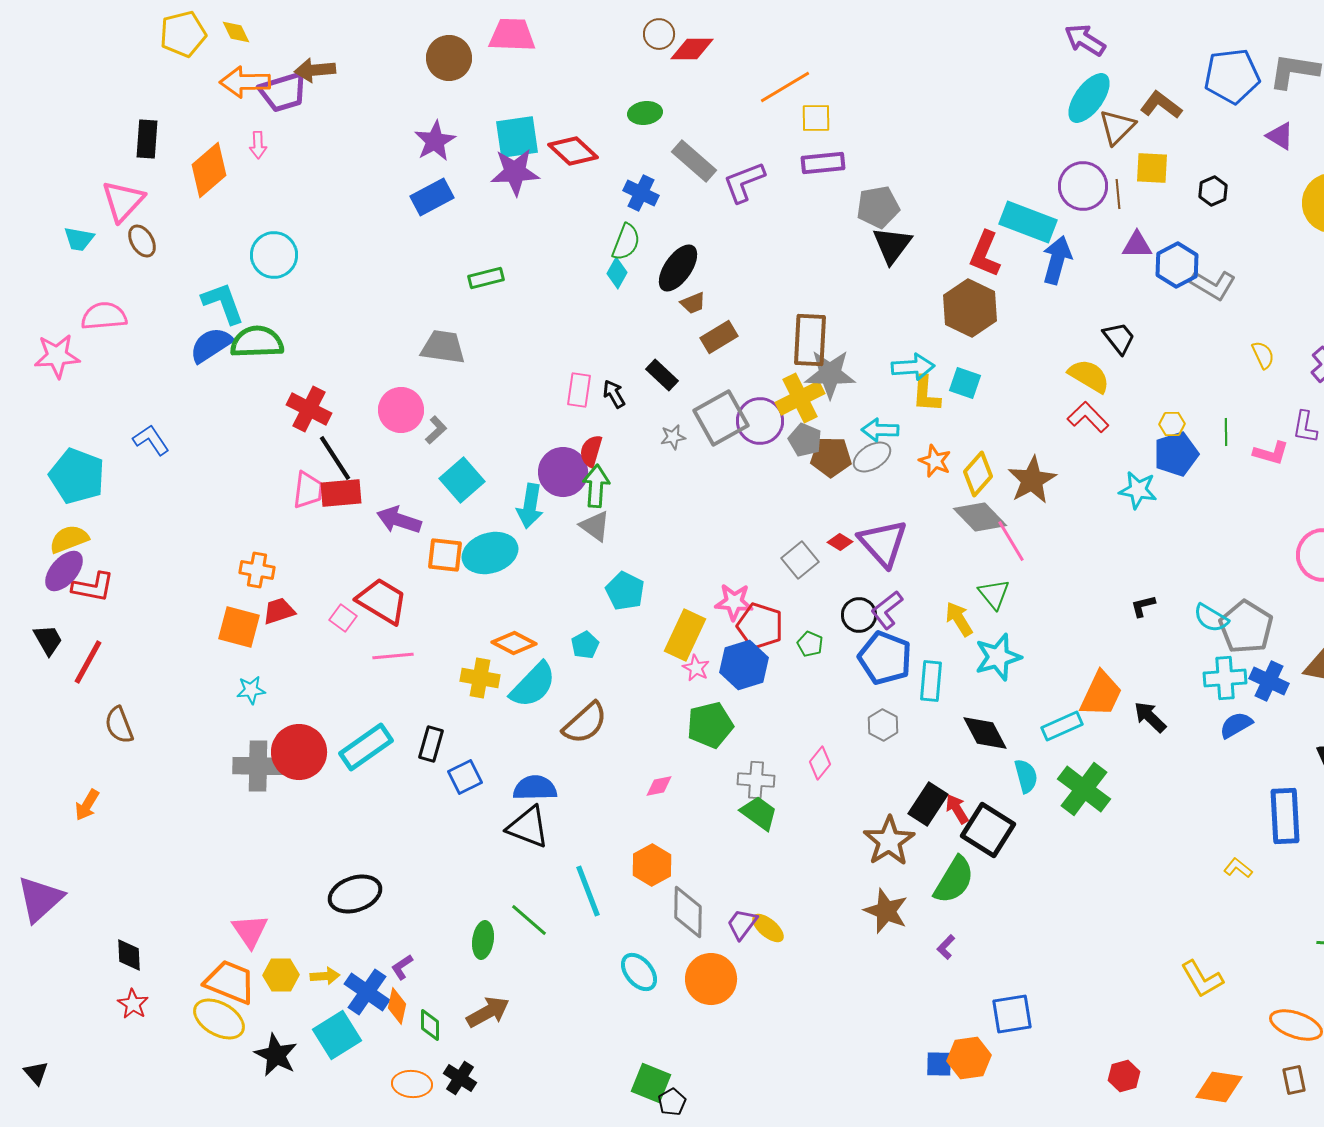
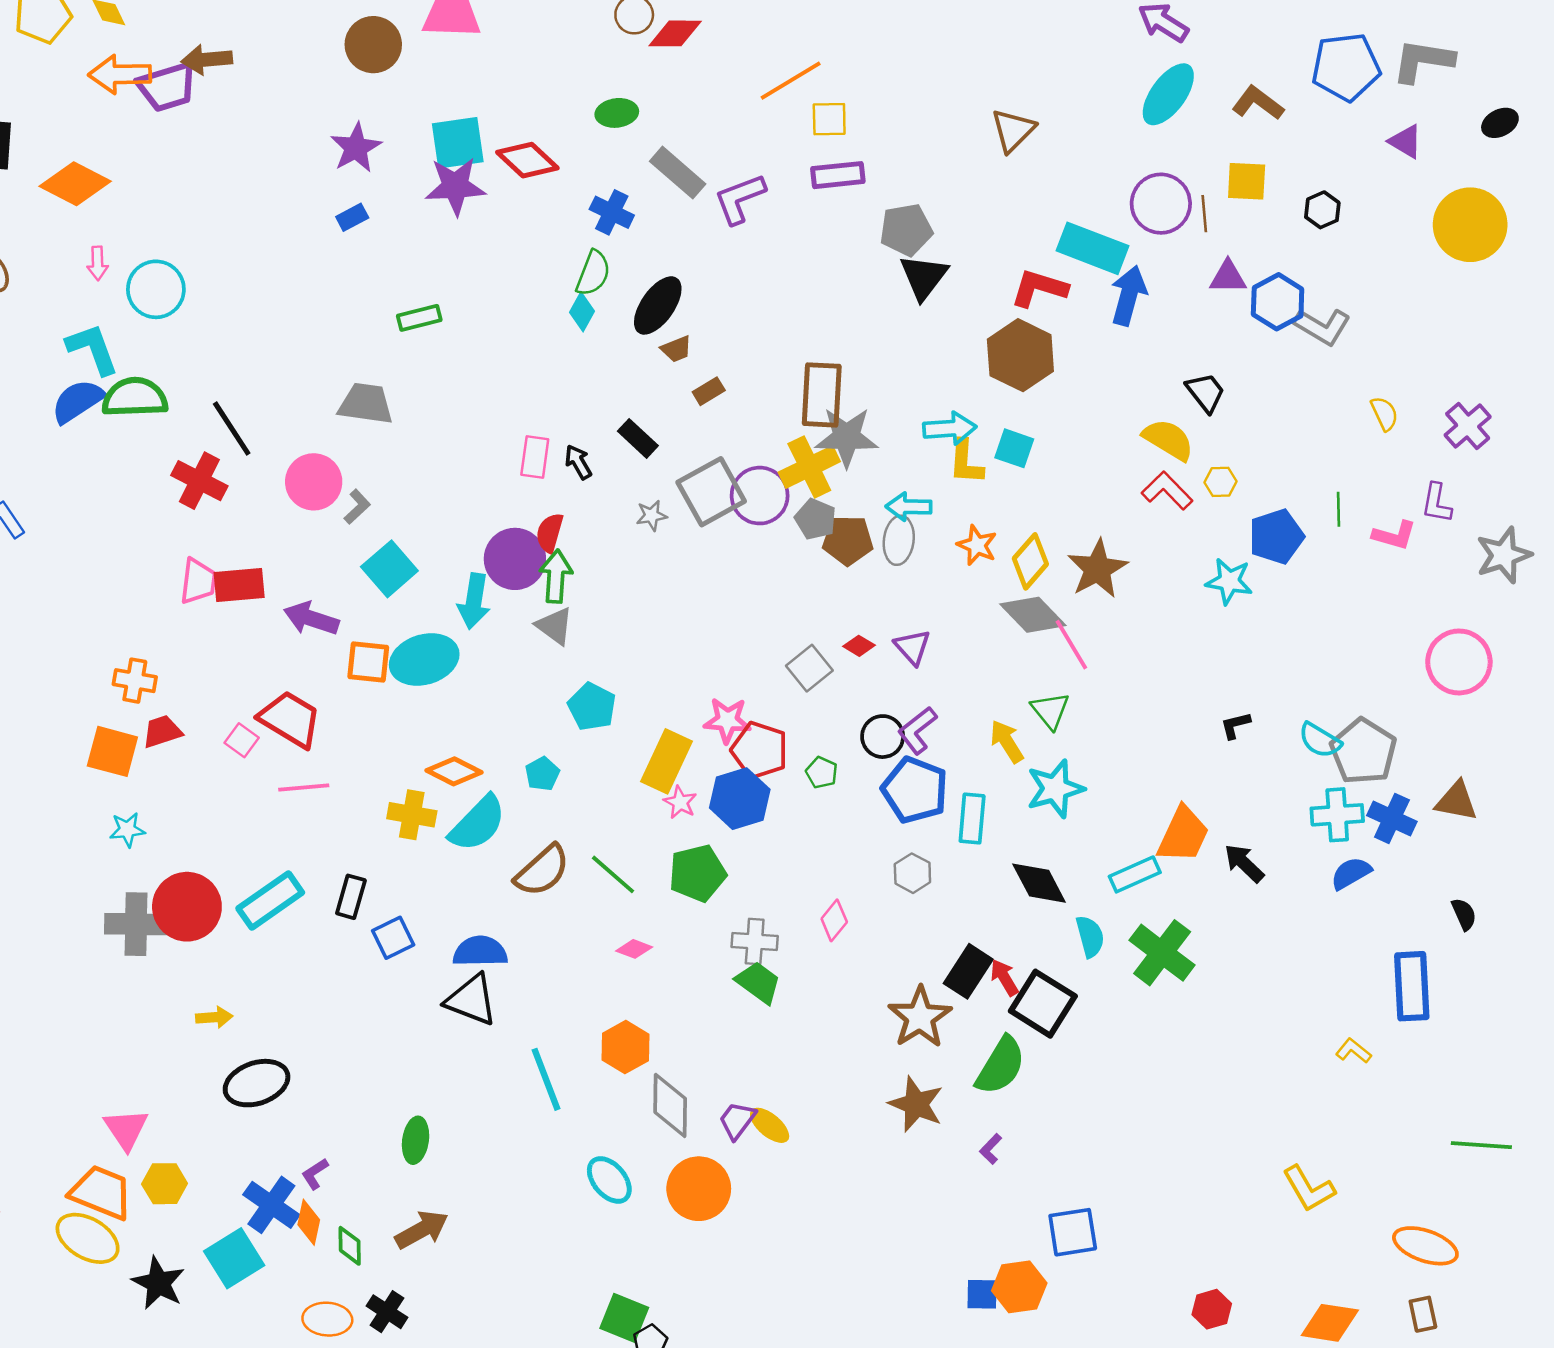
brown triangle: (1117, 127) -> (1013, 130), moved
pink arrow: (258, 145) -> (98, 263), moved
orange diamond: (209, 170) -> (75, 184), turned 68
blue rectangle: (432, 197) -> (352, 217), size x0.6
red L-shape: (985, 254) -> (1039, 288), turned 84
brown rectangle: (719, 337) -> (709, 391), size x0.7
yellow hexagon: (1172, 424) -> (1220, 482), moved
gray ellipse: (872, 457) -> (899, 540), turned -51
black line: (335, 458) -> (232, 428), moved
purple triangle: (883, 543) -> (912, 647), size x0.6
pink diamond: (659, 786) -> (634, 949), turned 32
green line: (529, 920) -> (613, 874), moved
yellow arrow: (325, 976) -> (214, 1017), moved

